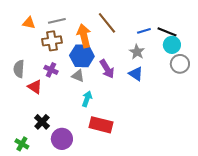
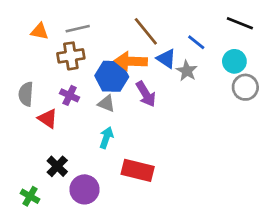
blue line: (144, 31) -> (196, 42), turned 56
black line: (167, 32) -> (240, 23), moved
orange arrow: (84, 36) -> (131, 61), moved, turned -75
blue triangle: (136, 74) -> (166, 59), moved
cyan arrow: (87, 99) -> (106, 138), moved

